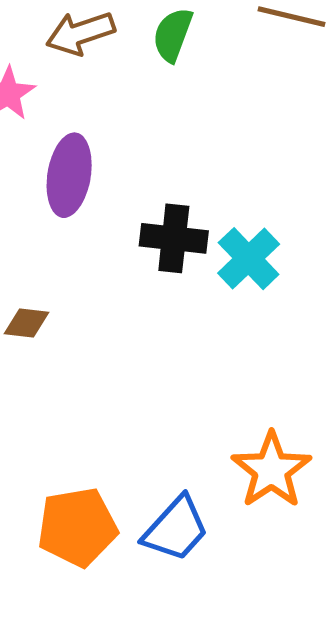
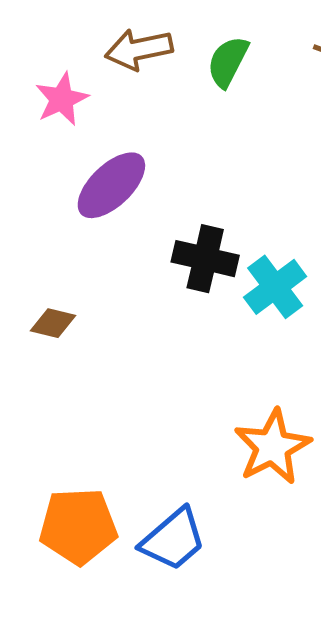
purple ellipse: (69, 175) -> (111, 185), turned 30
orange star: (271, 470) -> (273, 447), moved

